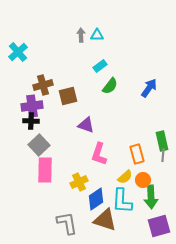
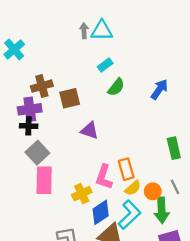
cyan triangle: (97, 35) -> (102, 31), size x1.5
pink L-shape: (99, 154) -> (104, 177), moved
orange rectangle: (137, 154) -> (126, 169), moved
gray line: (163, 155) -> (175, 187), moved, turned -32
cyan L-shape: (122, 201) -> (129, 215), turned -136

